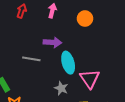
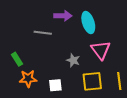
cyan ellipse: (68, 63) -> (88, 22), moved

